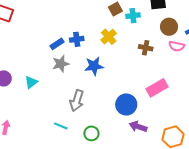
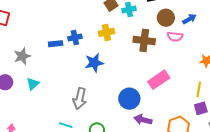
yellow cross: (109, 37) -> (106, 32), turned 35
blue rectangle: (57, 44) -> (56, 44), turned 32
brown cross: (146, 48) -> (144, 40), size x1.5
gray star: (61, 64) -> (22, 56), moved

